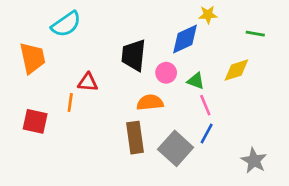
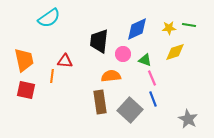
yellow star: (208, 15) -> (169, 28), moved
orange trapezoid: (32, 58) -> (24, 60), moved
blue line: (207, 134) -> (153, 99), turned -49

